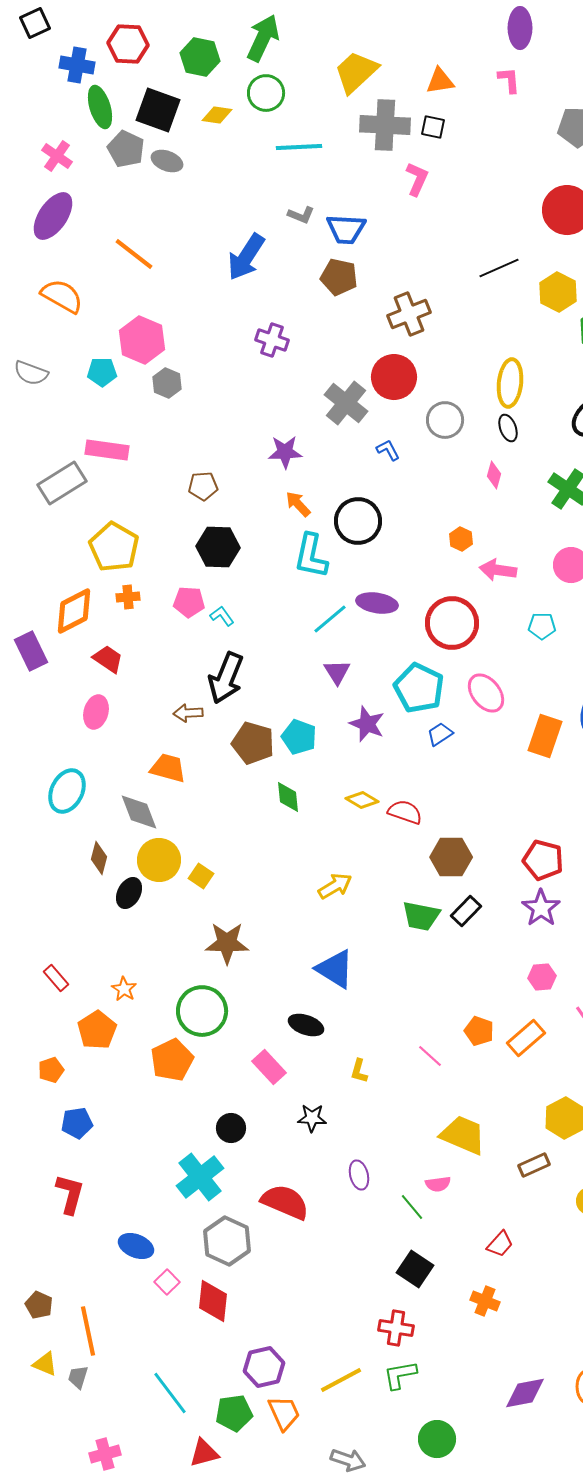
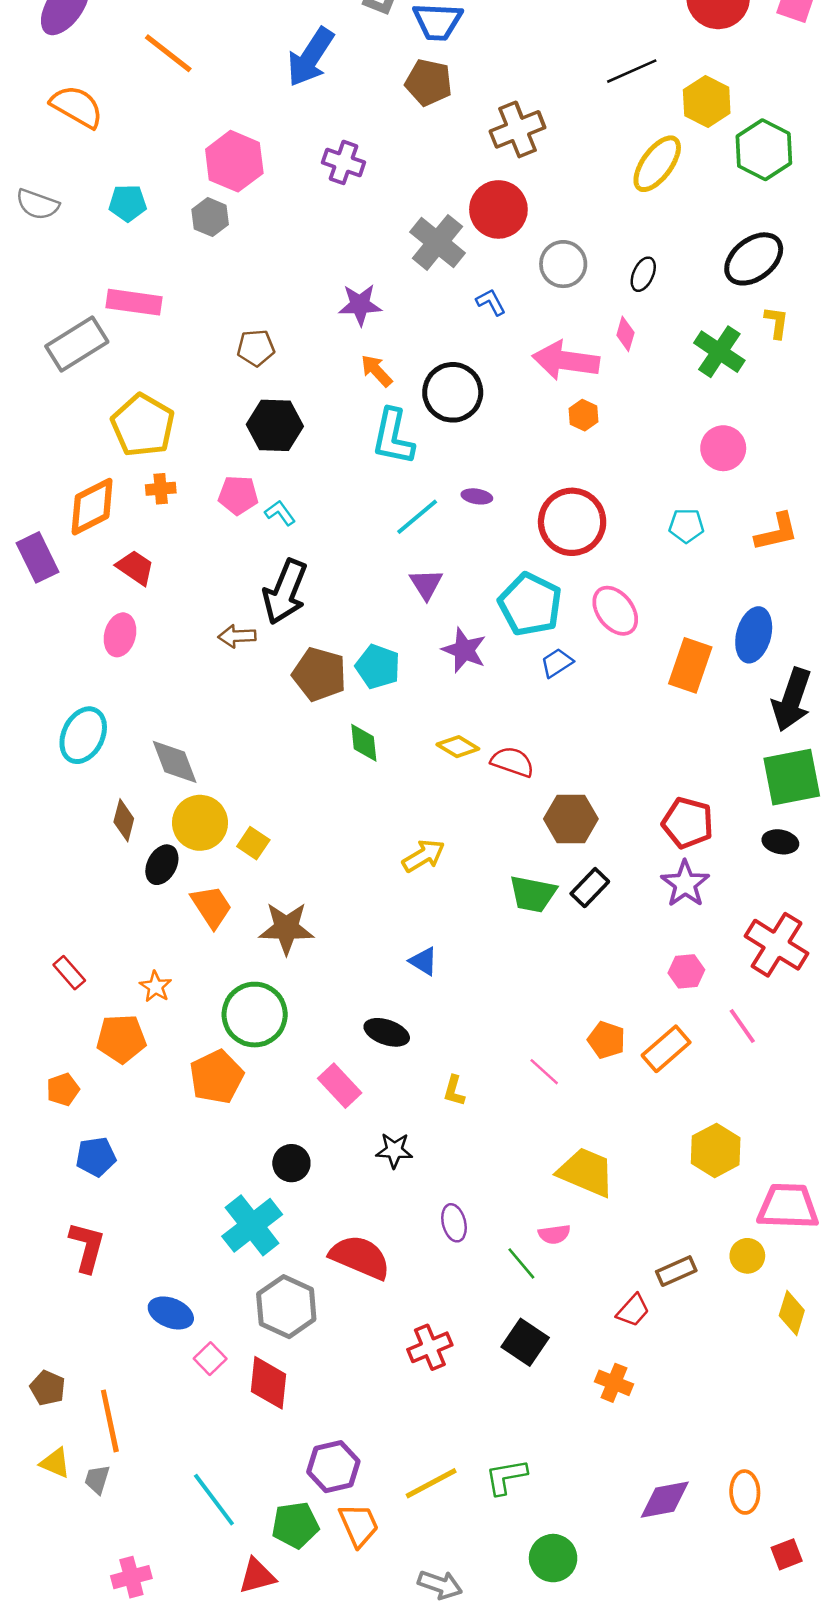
pink hexagon: (142, 340) -> (234, 161), moved
yellow ellipse: (510, 383) -> (657, 164), moved, turned 30
black ellipse: (508, 428) -> (643, 274), turned 44
pink arrow: (498, 570) -> (566, 361), moved, size x1.4
purple ellipse: (377, 603) -> (477, 496), size x0.6
orange trapezoid: (168, 768) -> (211, 907), moved, turned 42
blue triangle: (335, 969) -> (424, 961), size x0.6
orange pentagon: (97, 1030) -> (121, 1039), turned 30
brown rectangle: (534, 1165) -> (676, 1271), moved
red cross: (396, 1328) -> (430, 1347), moved, turned -32

